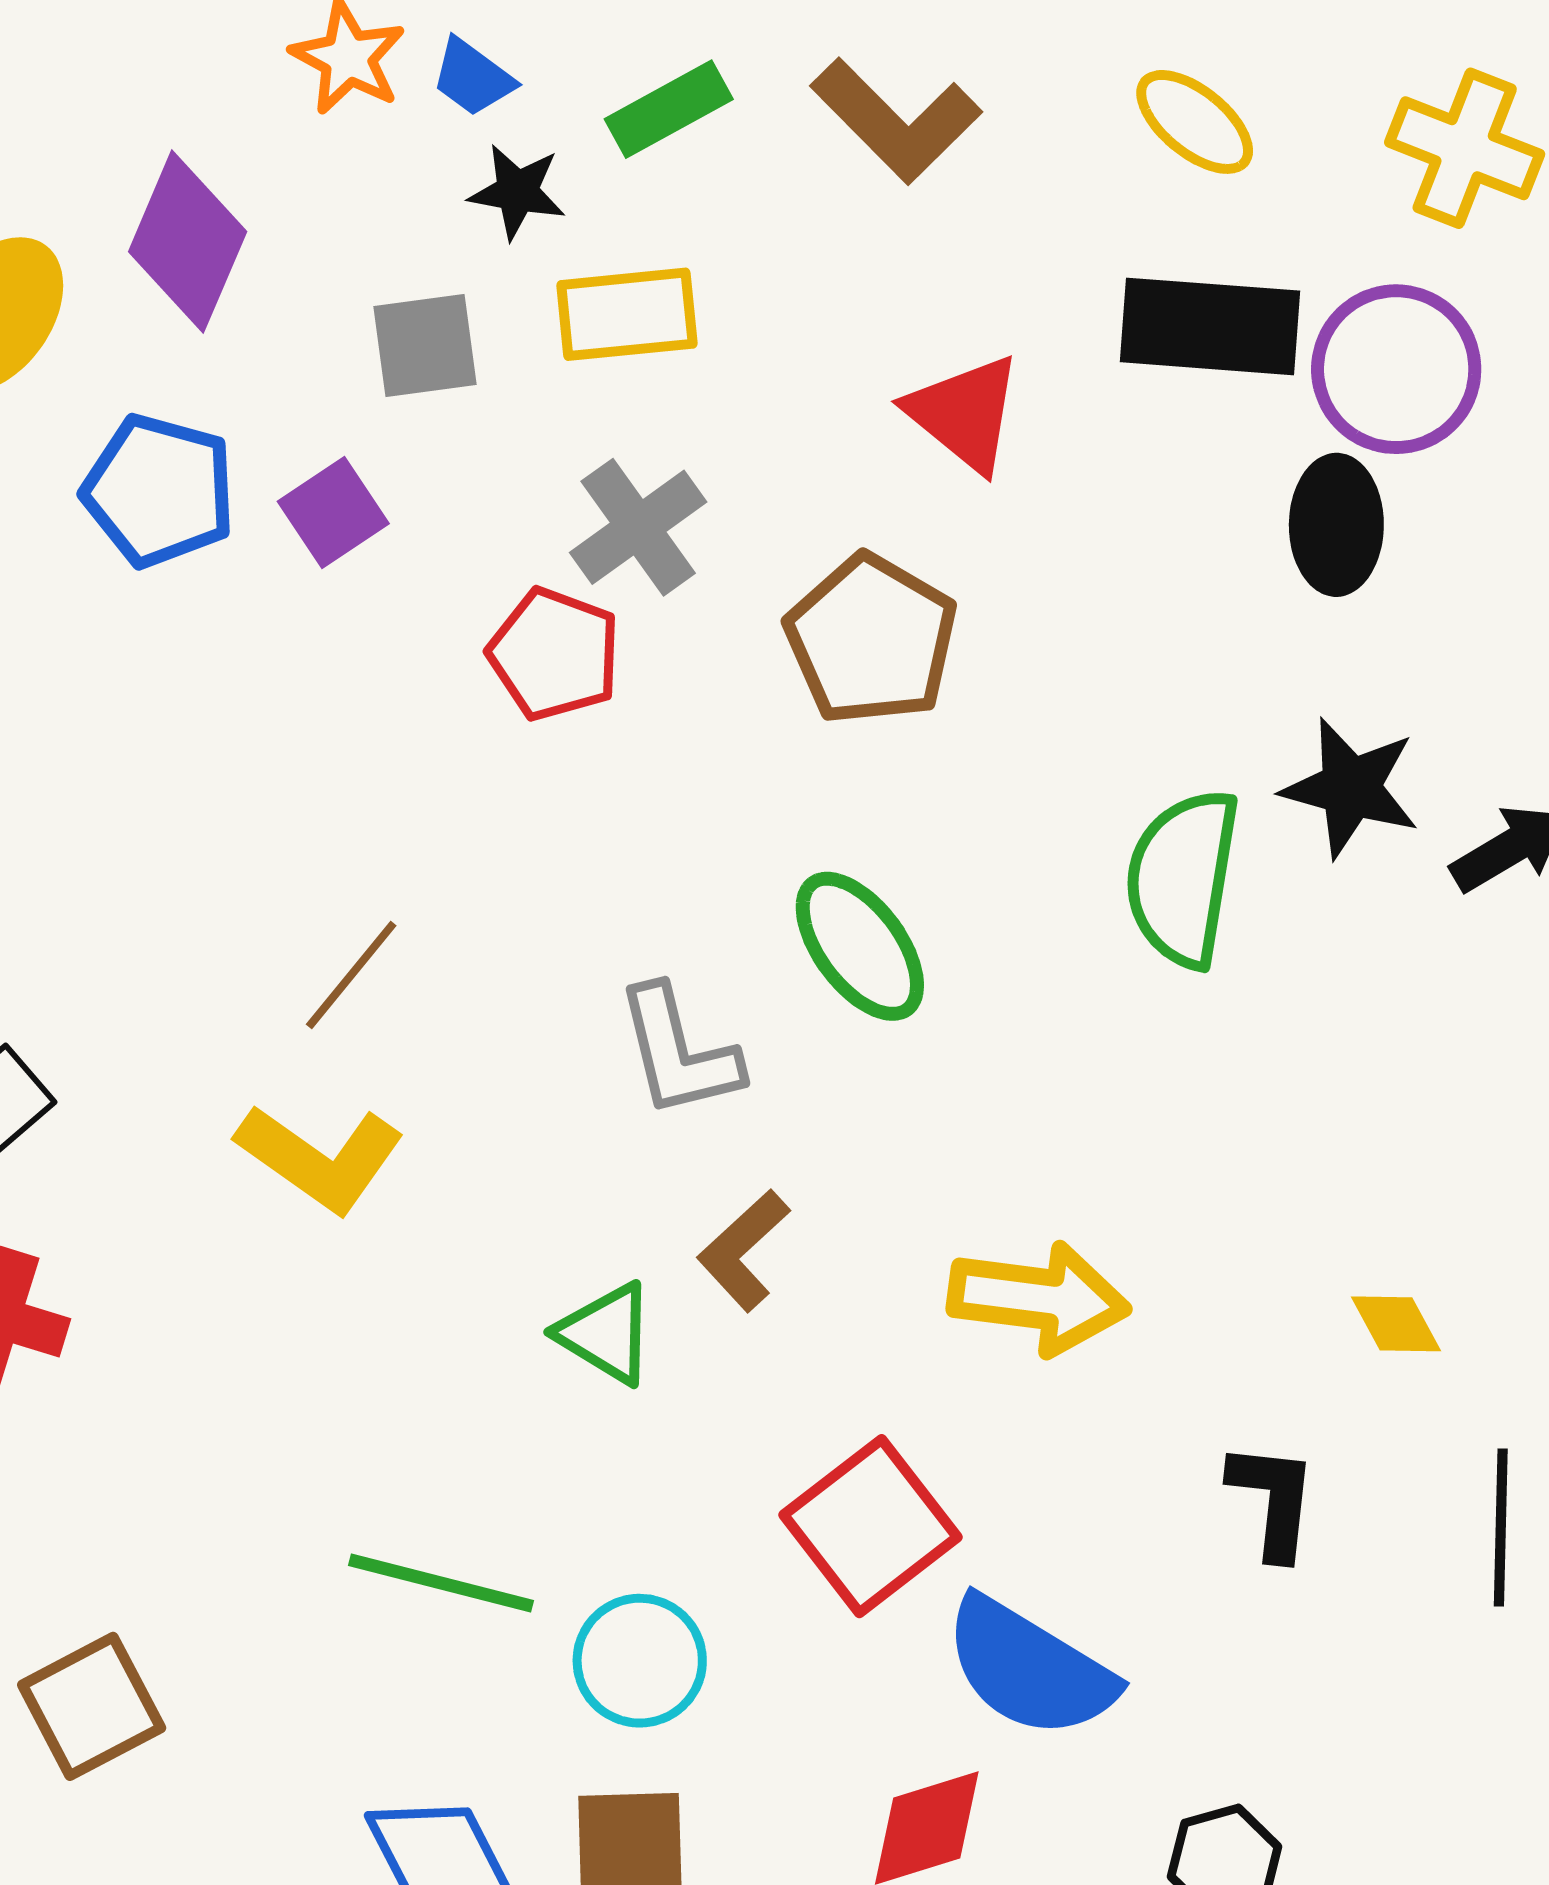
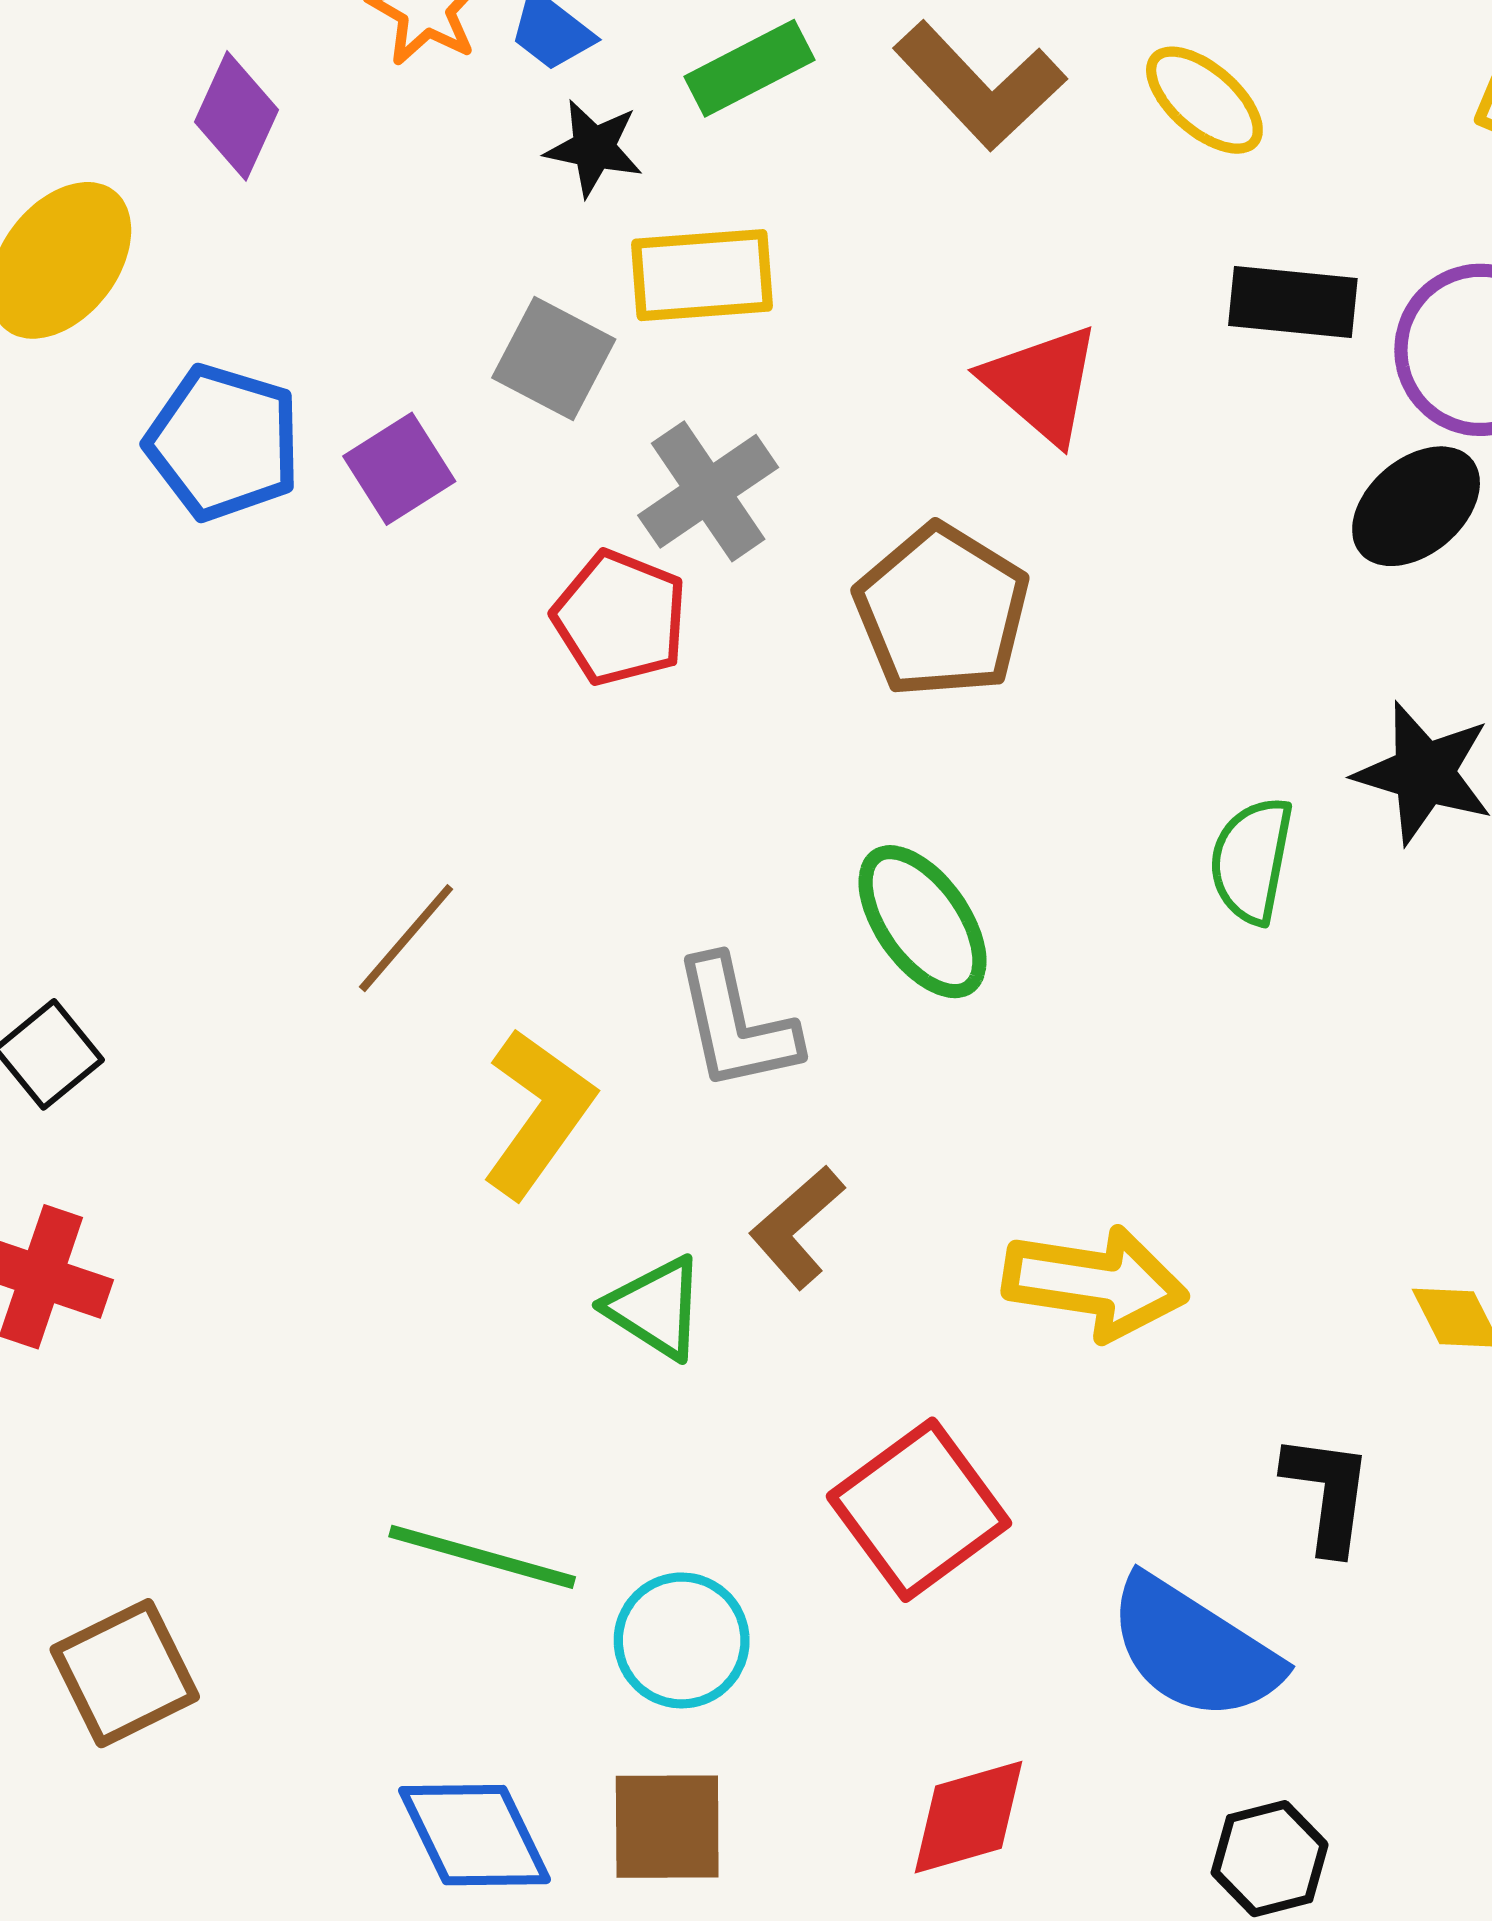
yellow ellipse: (1195, 122) -> (1204, 100), moved
purple diamond: (188, 242) -> (236, 116), moved, size x0.7
black rectangle: (1210, 326) -> (1293, 302), size x0.7
gray square: (425, 345) -> (554, 359), moved, turned 34
black ellipse: (1336, 525) -> (1416, 506), turned 48
green semicircle: (1183, 878) -> (1251, 860), size x0.7
yellow L-shape: (320, 1158) -> (538, 1113), moved, turned -91
blue semicircle: (1029, 1668) -> (1194, 1649), moved

